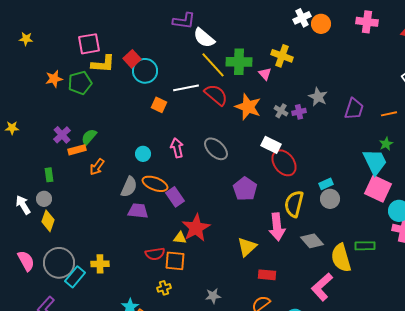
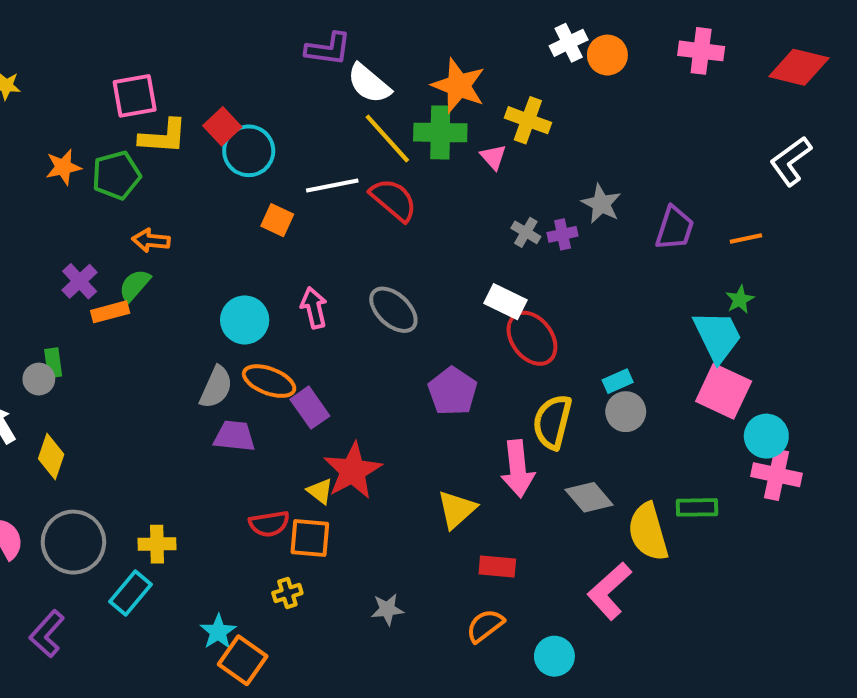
orange star: (248, 107) -> (459, 86), moved
cyan circle: (143, 154) -> (245, 320), size x1.5
orange arrow: (97, 167) -> (151, 240), moved, turned 60
gray circle: (44, 199) -> (39, 379), moved
yellow triangle: (180, 238) -> (320, 491), turned 32
cyan rectangle: (75, 277) -> (131, 593), moved

